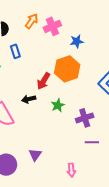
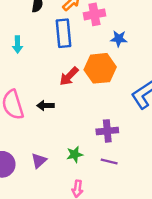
blue rectangle: (15, 51) -> (63, 33), moved, size x1.6
black arrow: (29, 99) -> (45, 105), moved
green star: (58, 105) -> (75, 154), moved

